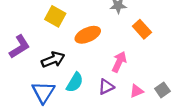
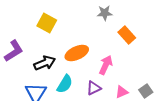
orange ellipse: (88, 35) -> (77, 53), moved

